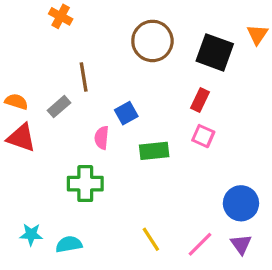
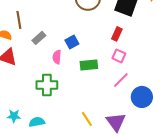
brown line: (84, 77) -> (19, 20), moved
gray rectangle: (59, 107) -> (39, 38), moved
pink line: (200, 244) -> (121, 80), moved
purple triangle: (241, 244) -> (116, 122), moved, size x1.5

